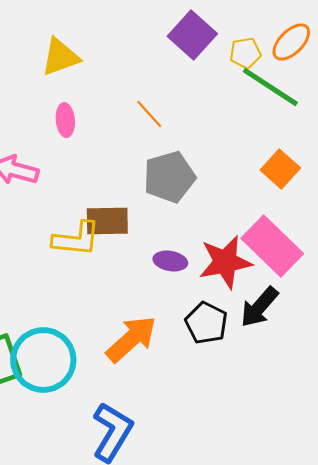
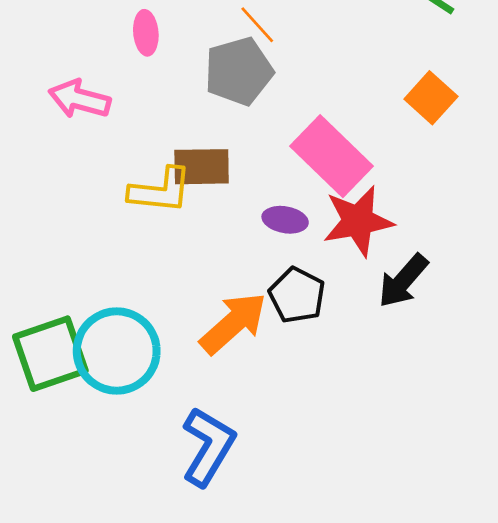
gray pentagon: (169, 177) -> (239, 71), moved
pink rectangle: (272, 246) -> (332, 156), moved
black pentagon: (206, 323) -> (297, 295), moved

